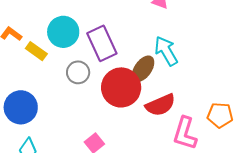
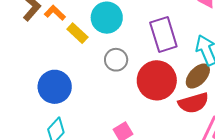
purple rectangle: (102, 43) -> (163, 34), moved
brown ellipse: (143, 69) -> (198, 76), moved

